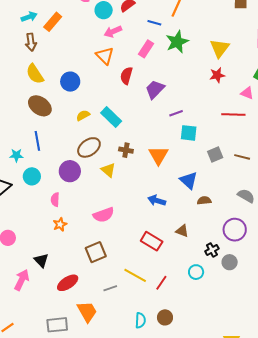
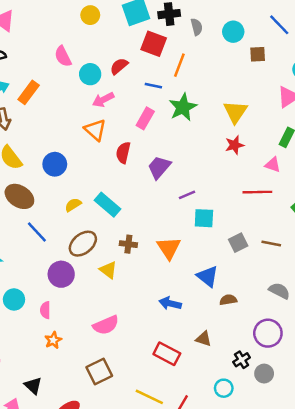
blue line: (37, 141) -> (37, 232), moved, turned -30
cyan circle: (32, 176) -> (14, 299), moved

